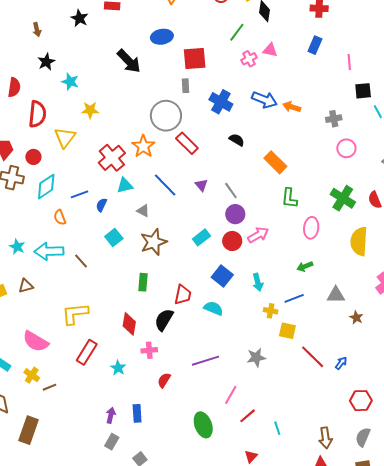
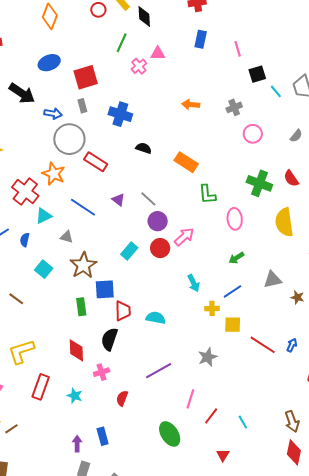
blue arrow: (264, 100) -> (53, 114), moved, size x0.7
blue square: (222, 276) -> (105, 289), moved, turned -30

